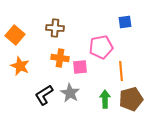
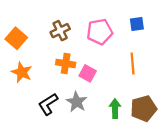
brown cross: (55, 28) -> (60, 31), turned -30
pink pentagon: (101, 47) -> (100, 32), moved
pink square: (80, 67) -> (88, 73), turned 35
orange line: (121, 71) -> (133, 64), moved

